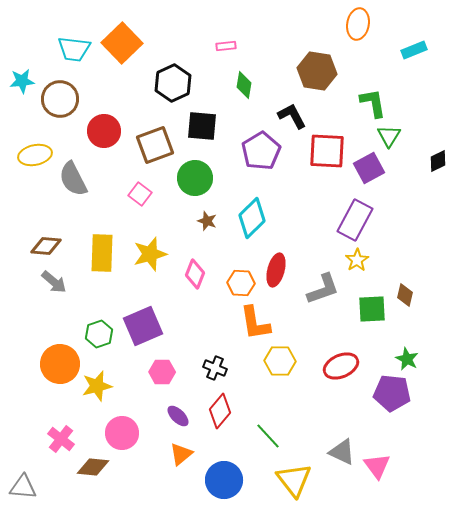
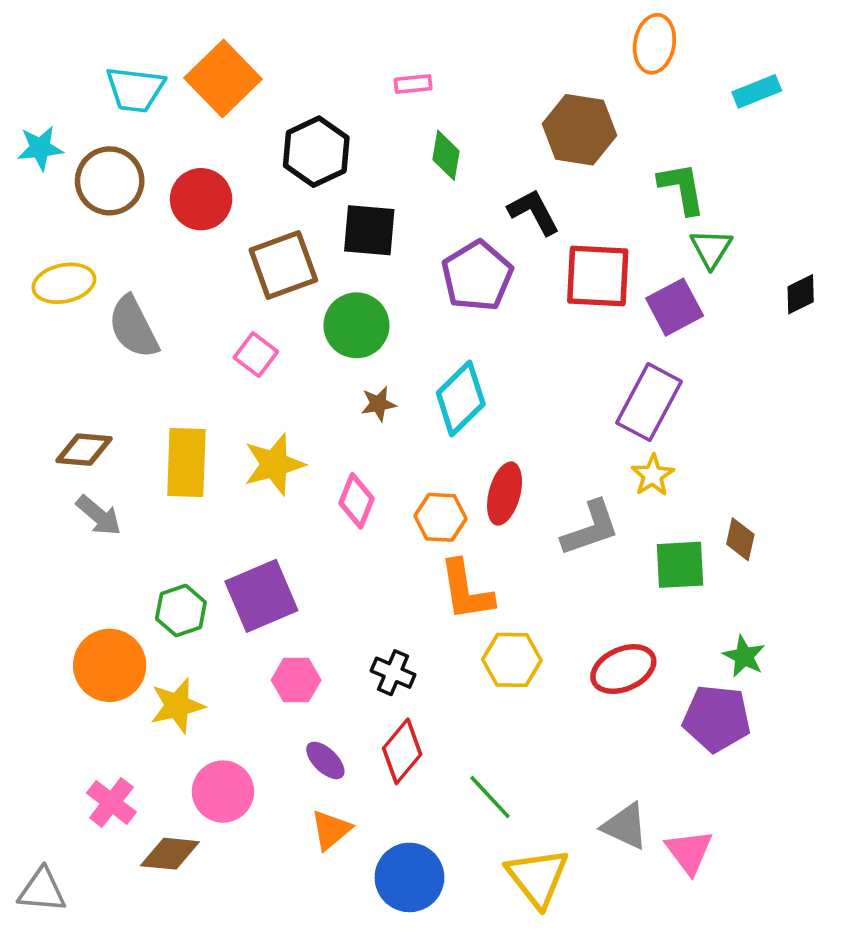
red circle: (104, 131) -> (201, 199), moved
brown star: (207, 221) -> (378, 404), turned -30

